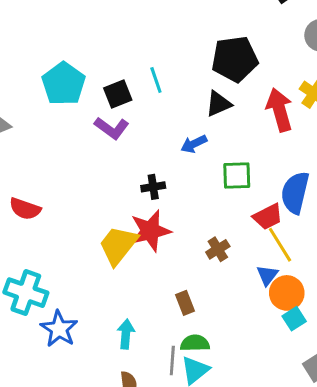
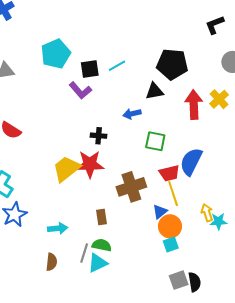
cyan line: (156, 80) -> (117, 66), turned 66
brown cross: (218, 249) -> (131, 187), size x1.8
cyan arrow: (126, 334) -> (58, 228), turned 66

